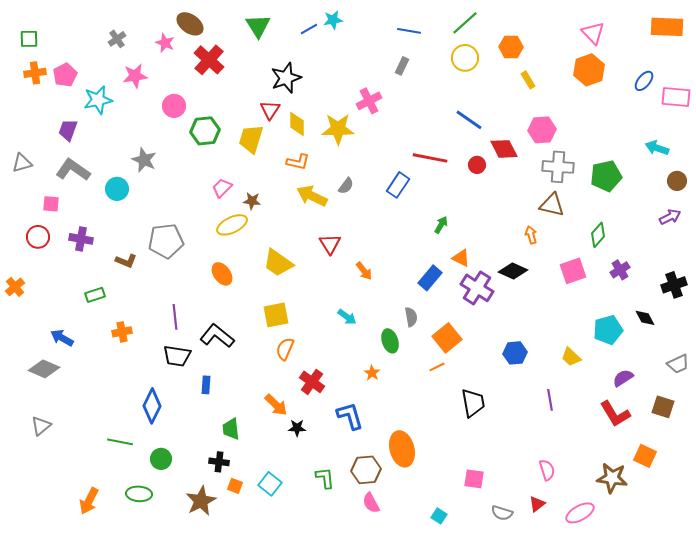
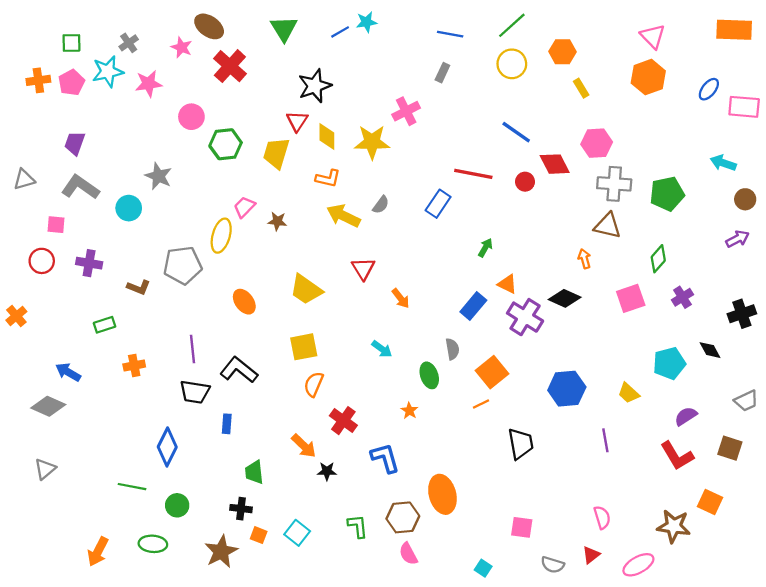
green square: (29, 39) -> (71, 43), moved
cyan star: (98, 100) -> (108, 72), moved
yellow ellipse: (232, 225) -> (221, 236), moved, turned -48
blue hexagon: (515, 353) -> (567, 389), size x1.4

